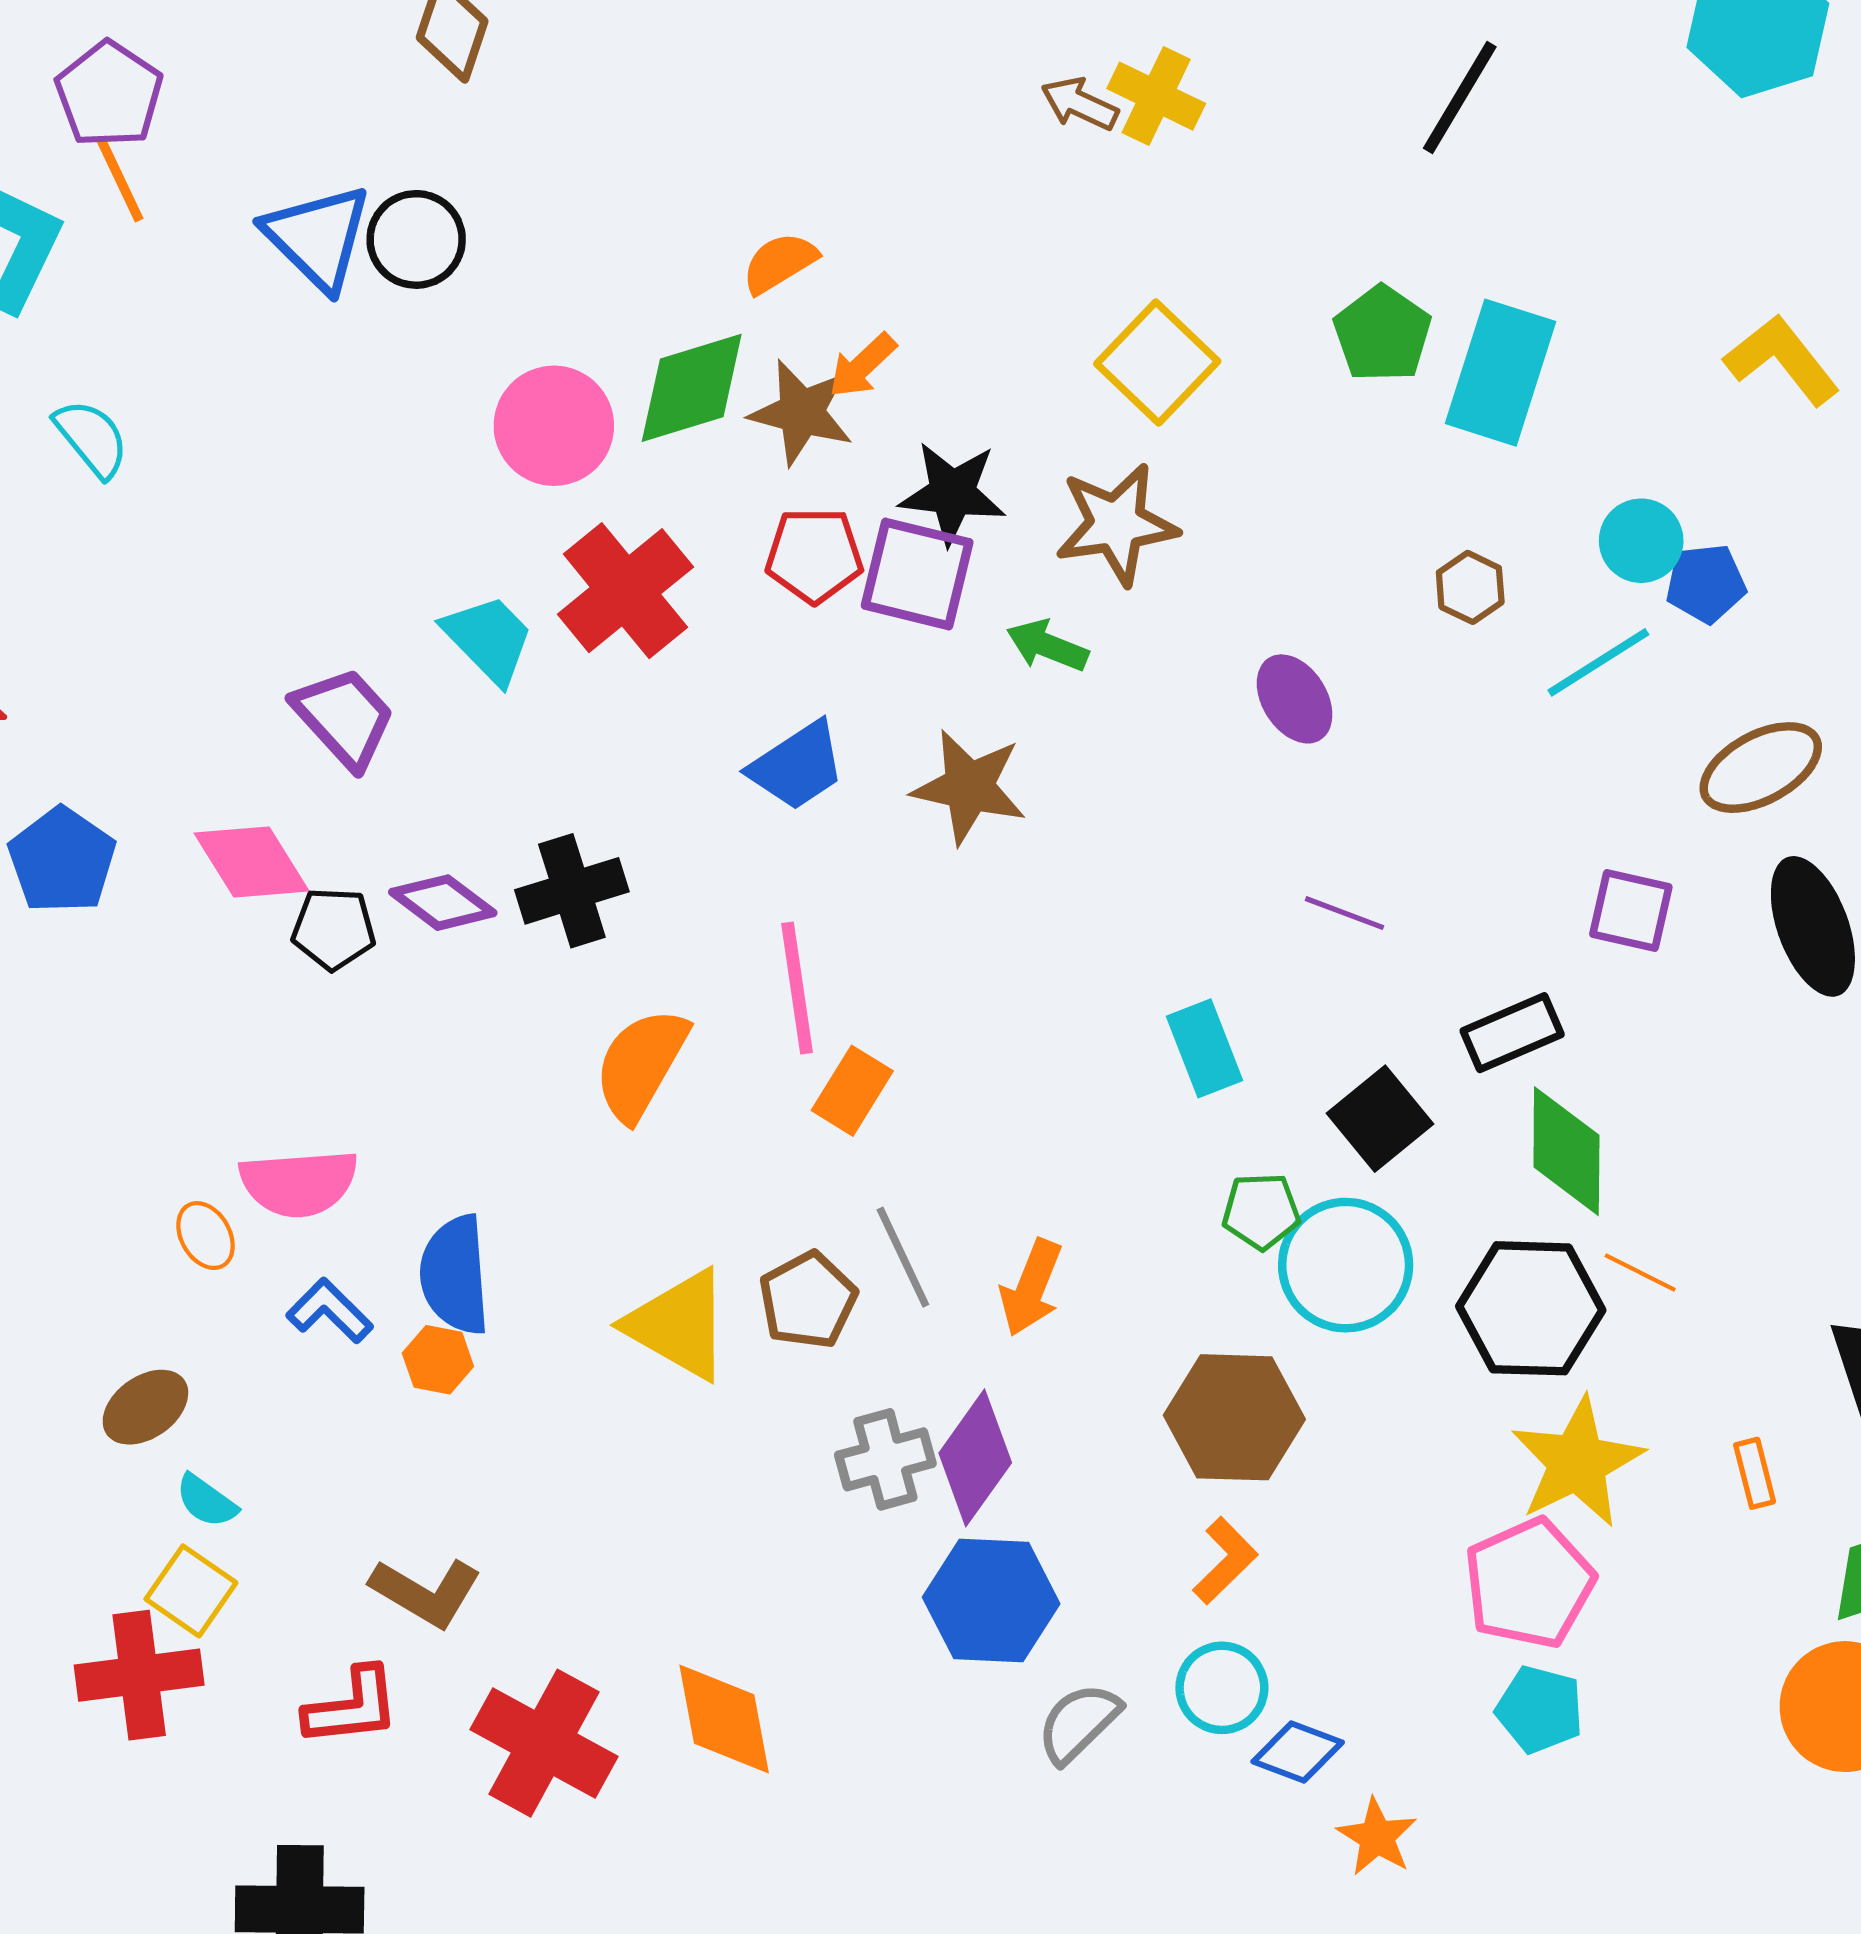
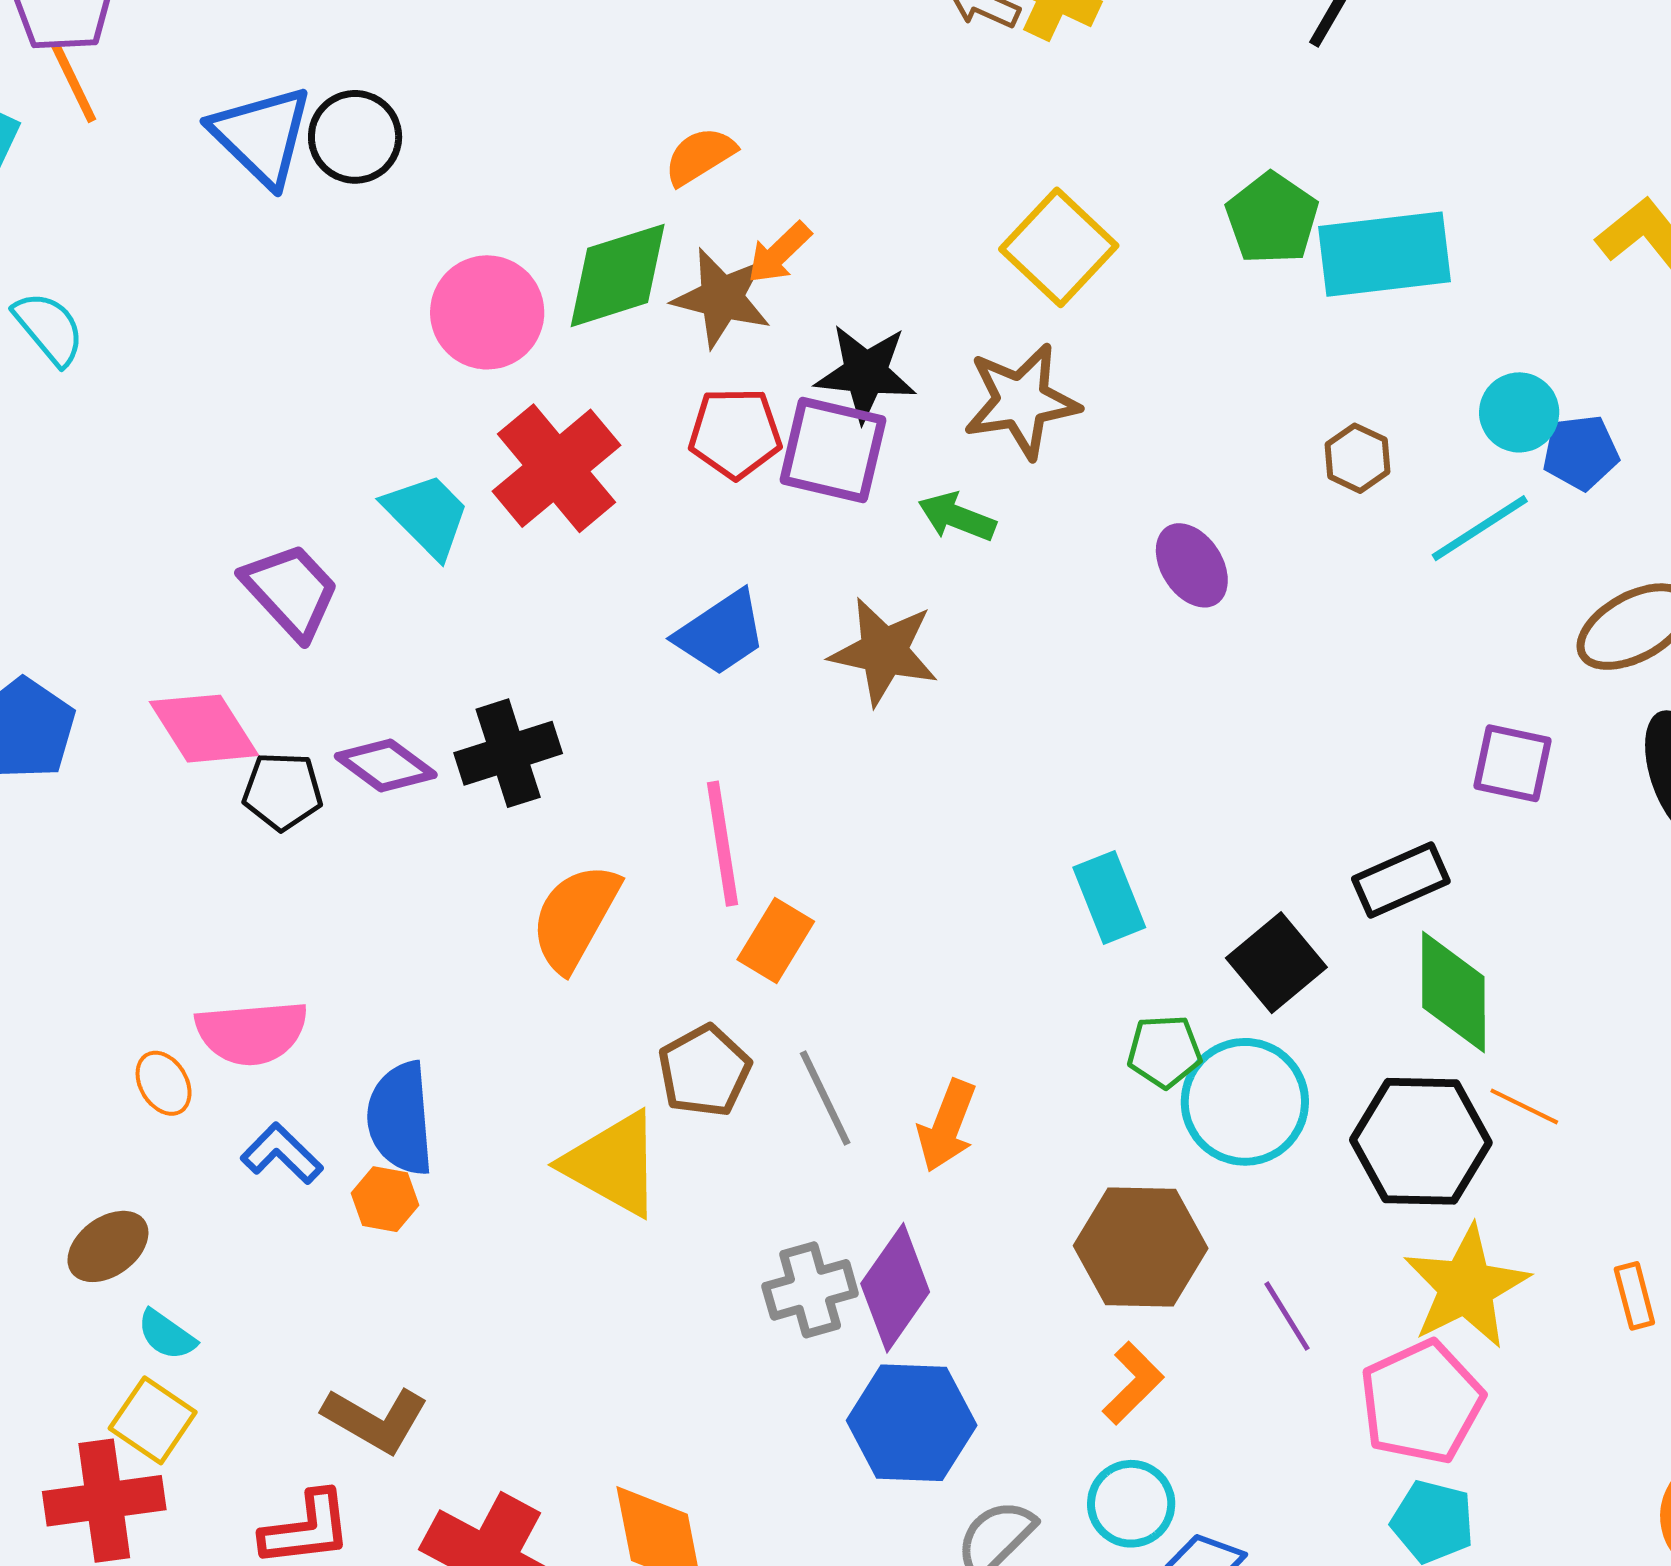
cyan rectangle: (1501, 373) -> (1384, 254), turned 66
purple line: (1344, 913) -> (1287, 1316), moved, turned 38
brown pentagon: (808, 1300) -> (704, 1071), moved

